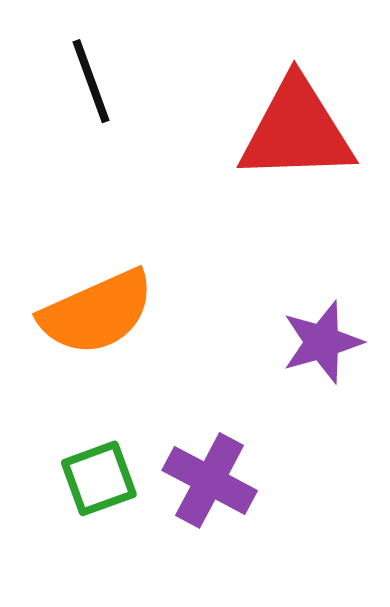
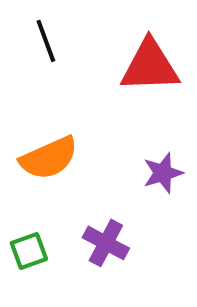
green square: (99, 478) -> (29, 251), moved

